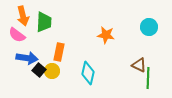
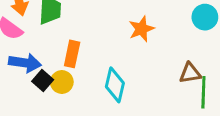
orange star: (106, 35) -> (141, 29), turned -30
brown triangle: (139, 65) -> (190, 73), turned -35

